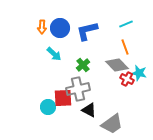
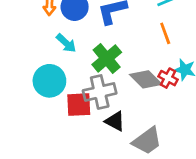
green cross: (83, 65) -> (107, 58), size x1.5
gray diamond: (117, 65) -> (146, 79), moved
cyan circle: (48, 107) -> (49, 81), moved, size x1.5

